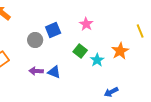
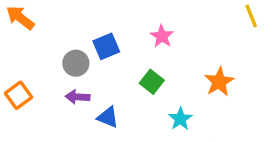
yellow line: (140, 31) -> (251, 16), moved
cyan star: (97, 60) -> (180, 119), moved
purple arrow: (36, 71) -> (78, 97), moved

